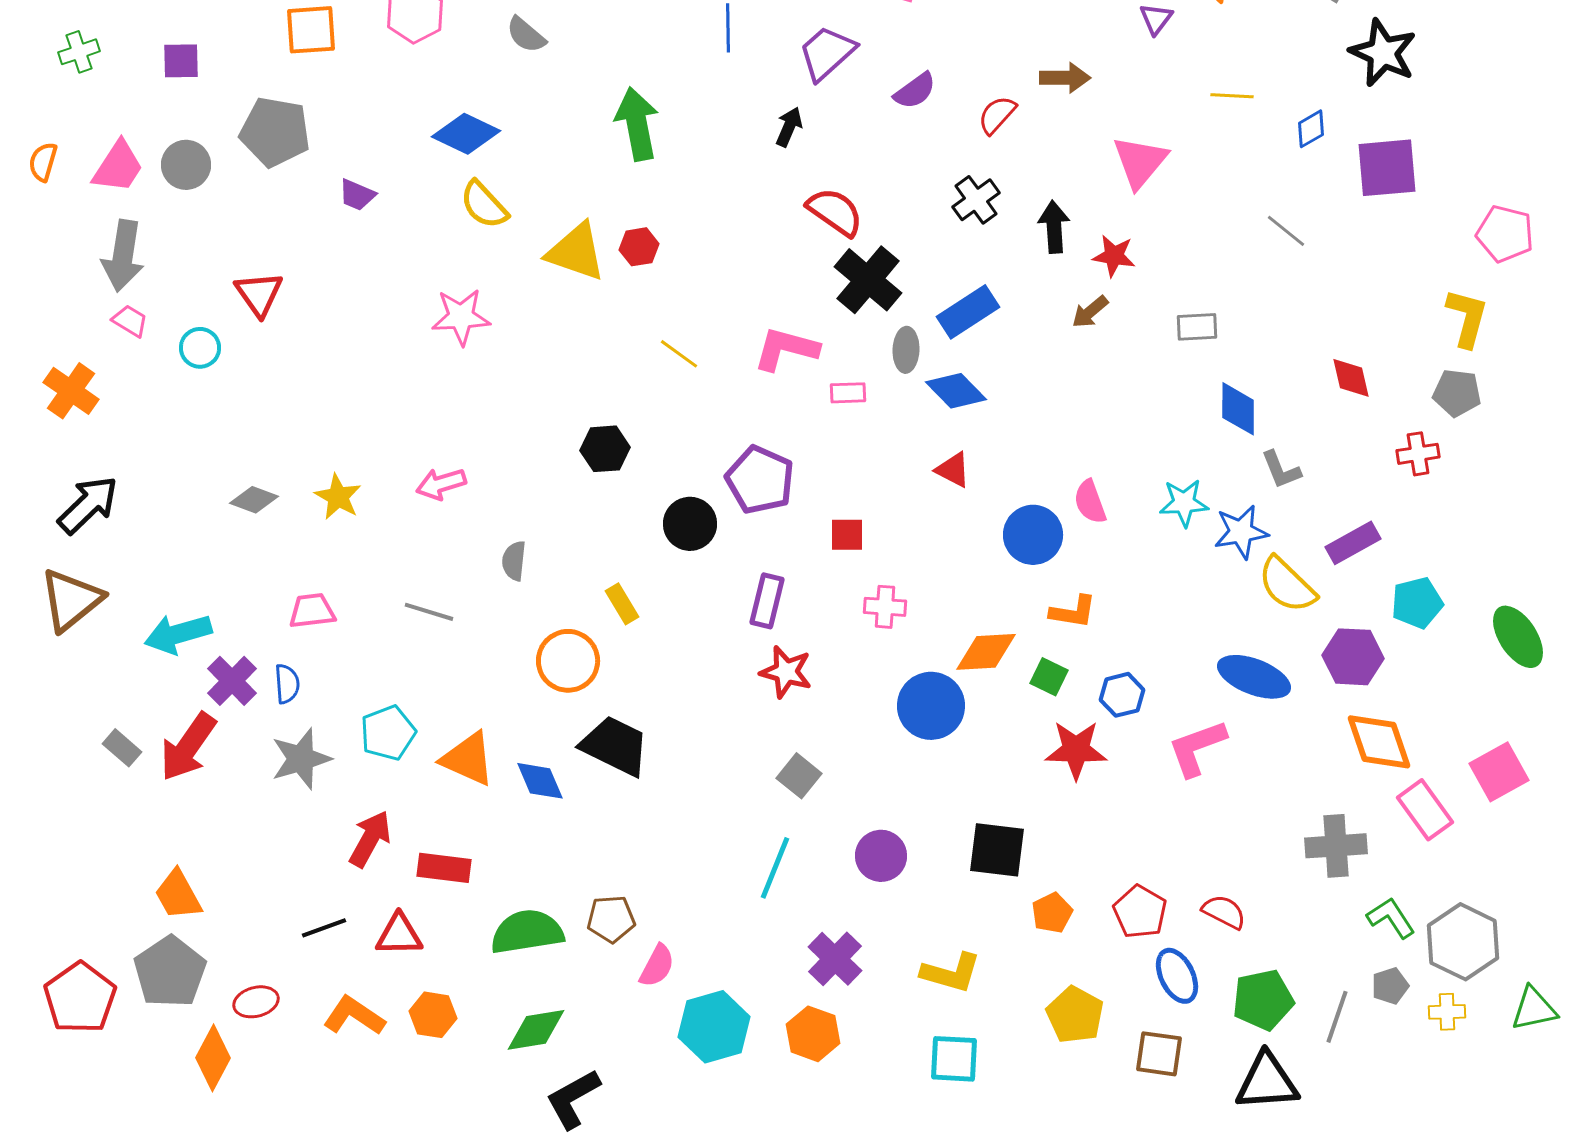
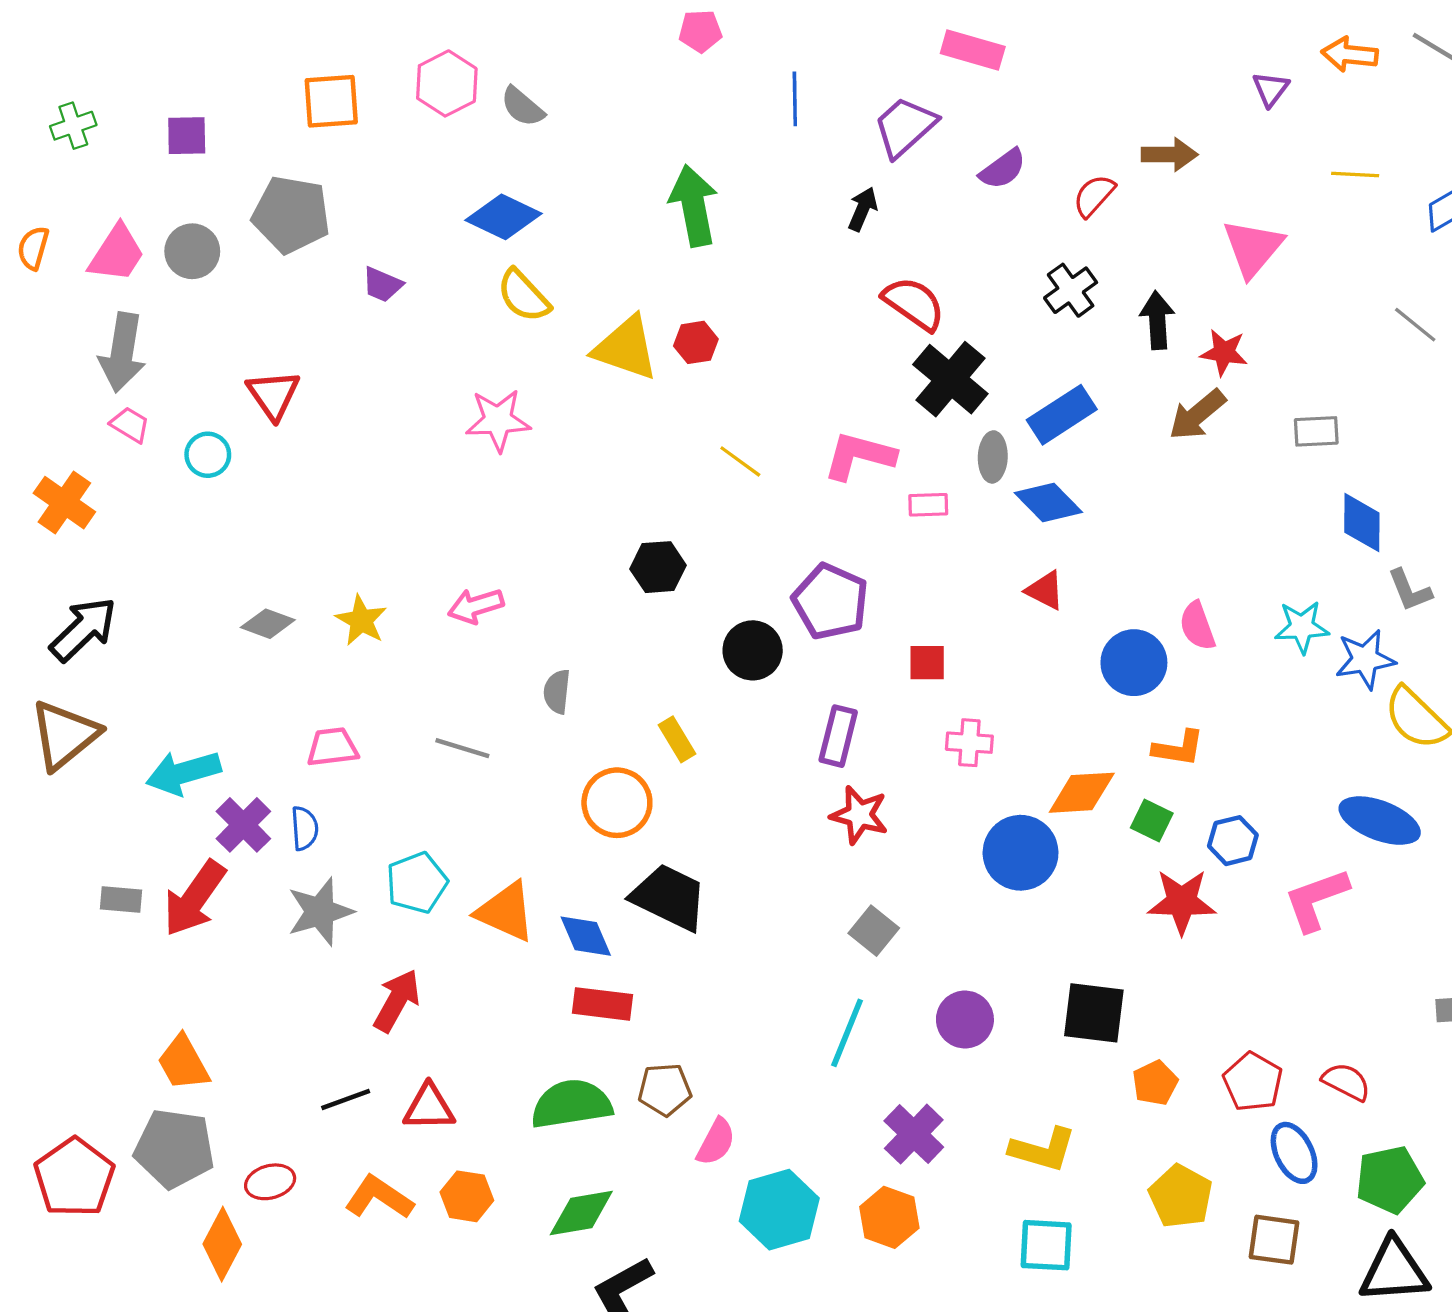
gray semicircle: (526, 35) -> (522, 107), moved
brown arrow: (1090, 312) -> (1197, 415), size x1.4
gray rectangle: (122, 748) -> (121, 899), turned -36
red rectangle: (444, 868) -> (602, 1004), moved
gray pentagon: (170, 972) -> (174, 1148), turned -30

